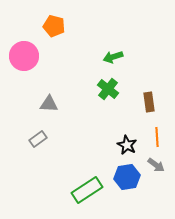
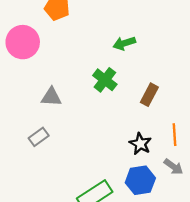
green cross: (108, 89) -> (105, 80), moved
brown rectangle: (149, 102) -> (149, 95), moved, turned 36

